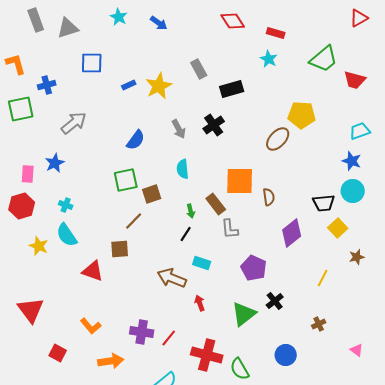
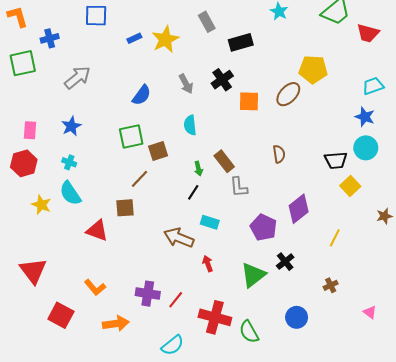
blue star: (55, 163) -> (71, 126), moved
orange square: (240, 181) -> (249, 101), moved, size x0.7
purple diamond: (292, 233) -> (299, 209), moved
brown star: (357, 257) -> (384, 216), moved
red square: (58, 353) -> (61, 315), size x1.4

